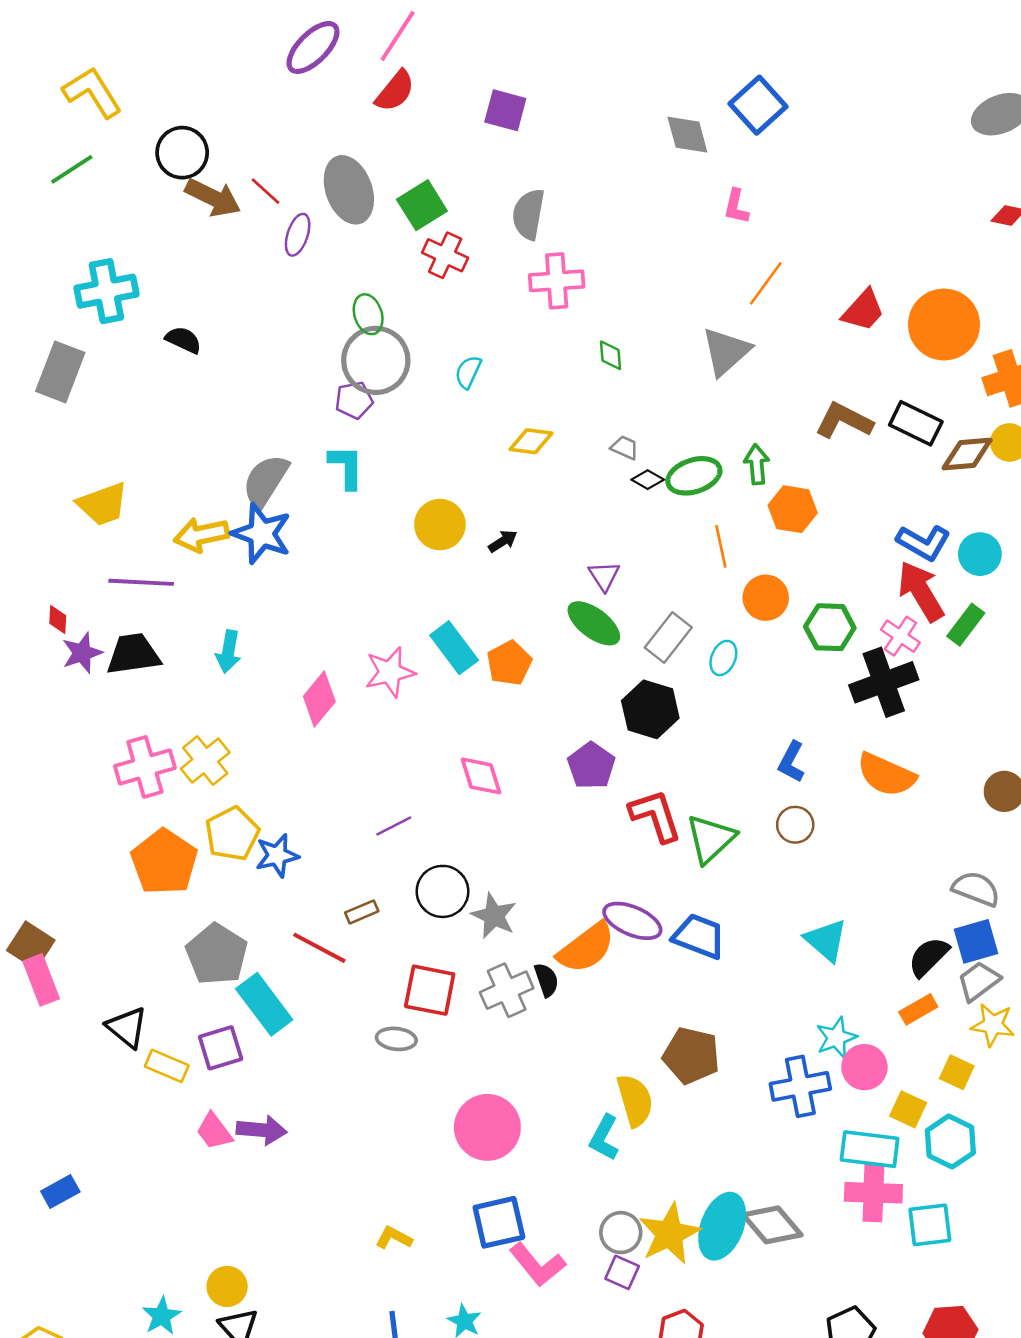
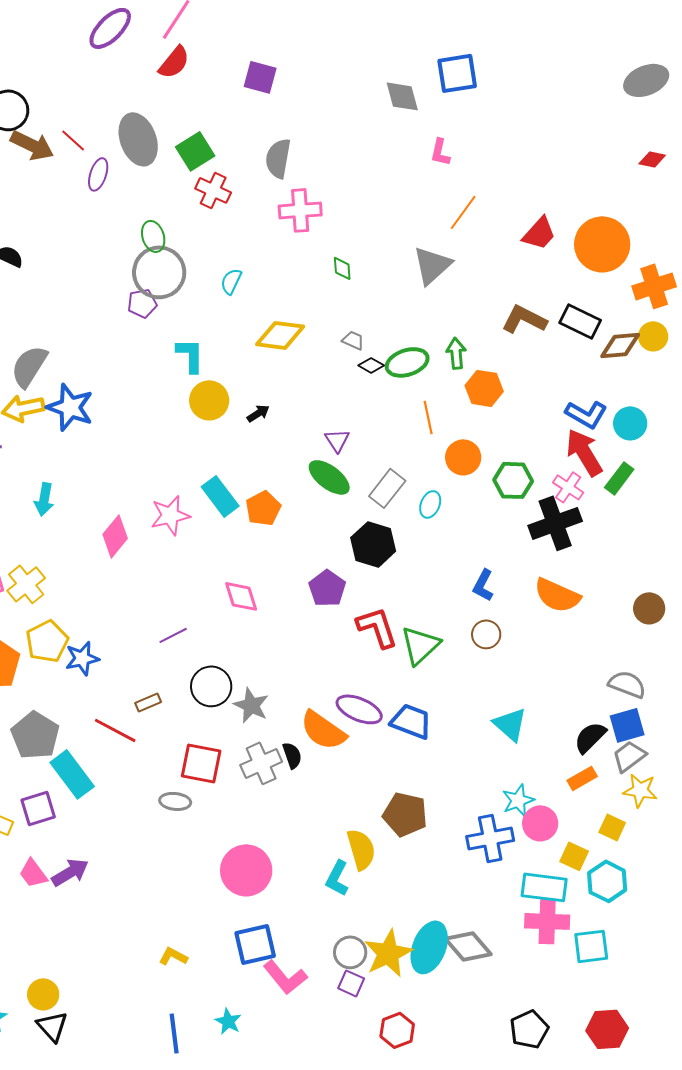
blue square: (758, 105) -> (457, 73), turned 33
yellow diamond: (531, 441) -> (280, 335), size x1.4
cyan L-shape: (346, 467) -> (190, 355), moved
gray semicircle: (265, 481) -> (29, 366), moved
orange semicircle: (586, 948) -> (323, 730), turned 72
purple arrow: (262, 1130) -> (70, 872), turned -36

